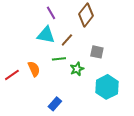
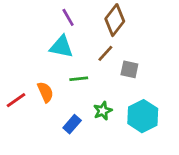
brown line: (67, 40) -> (105, 53), moved
green star: (77, 69) -> (103, 111), moved
blue rectangle: (55, 104) -> (72, 124), moved

